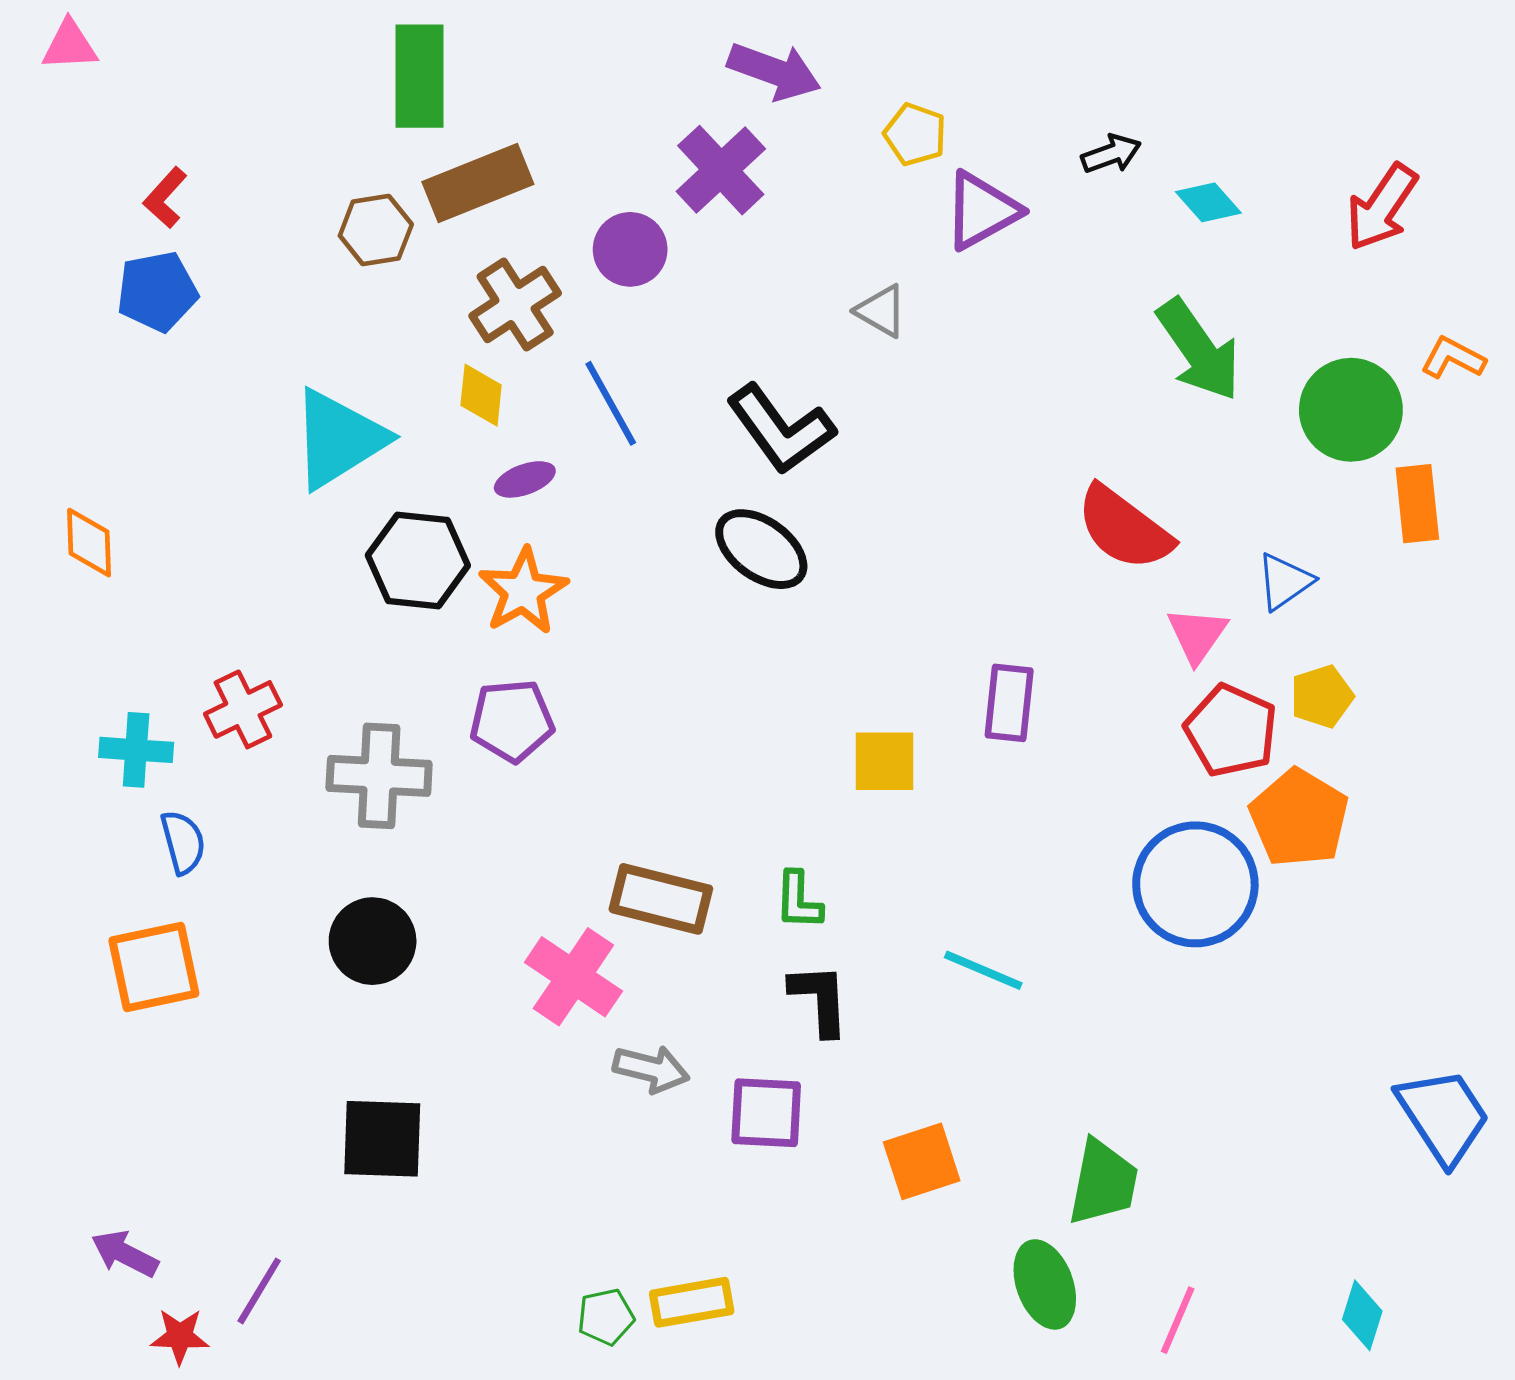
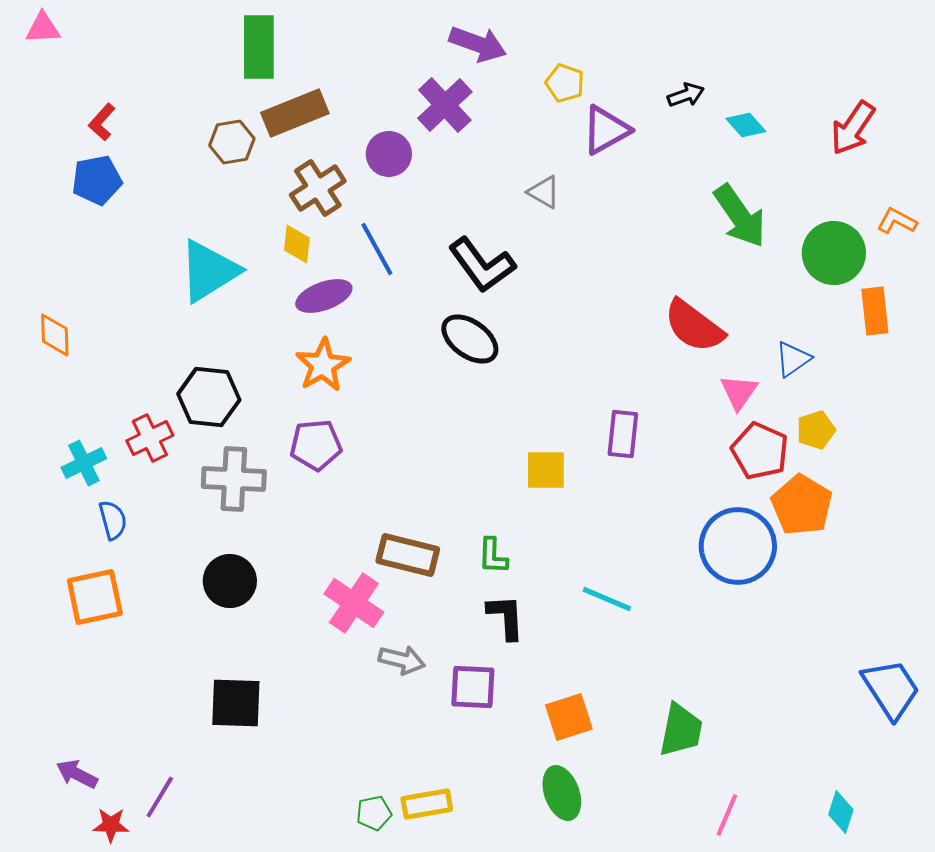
purple ellipse: (525, 479) -> (324, 296), size x1.5
black hexagon: (418, 560) -> (209, 397), moved
cyan cross: (136, 750) -> (84, 463), turned -30
green ellipse: (1045, 1284) -> (562, 793), moved

